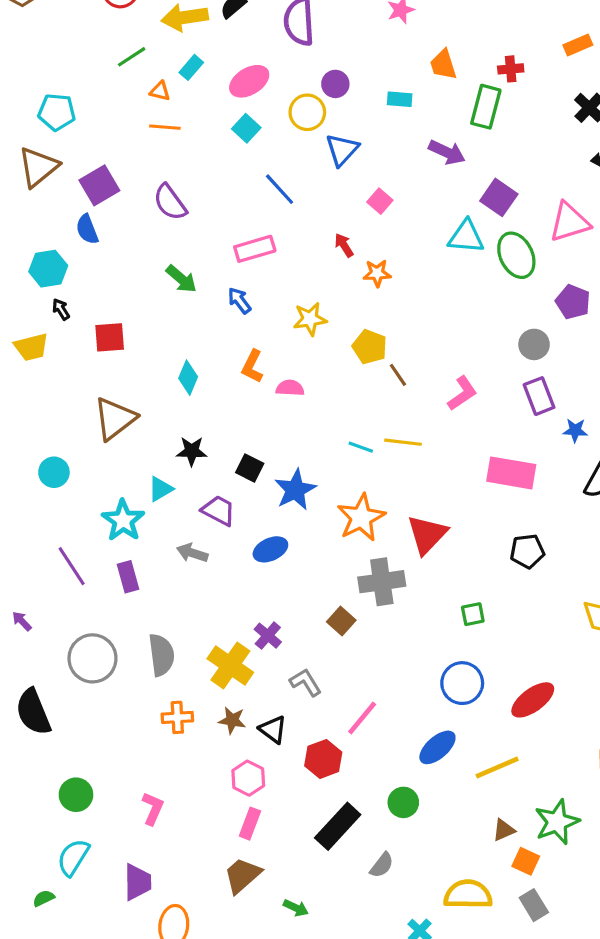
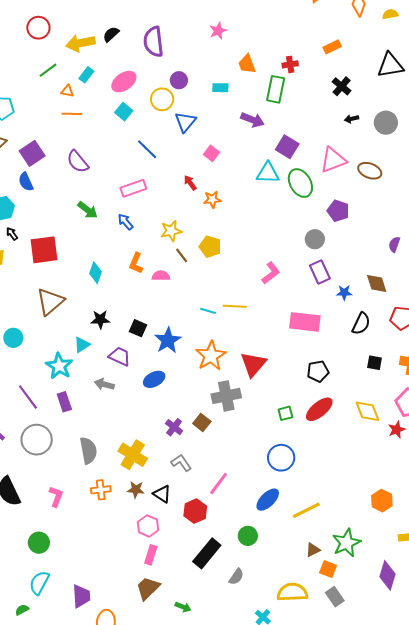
red square: (110, 337) -> (44, 250), size x1.4
brown line: (398, 375) -> (182, 255), moved
purple cross: (268, 636) -> (174, 427), moved
gray circle: (92, 658) -> (37, 440), moved
red ellipse: (533, 700) -> (319, 409), moved
pink L-shape: (153, 808) -> (56, 497), moved

